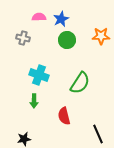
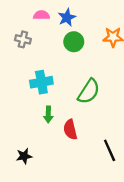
cyan cross: (39, 75) -> (41, 82), turned -30
green arrow: (34, 101) -> (48, 115), moved

